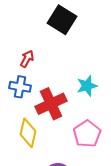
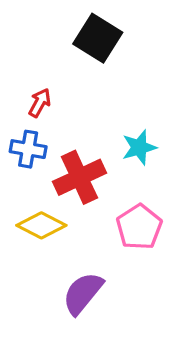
yellow diamond: (28, 133) -> (41, 225), turned -76

